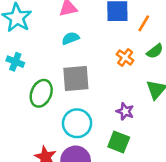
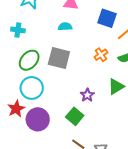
cyan cross: (15, 62) -> (18, 30), turned -32
cyan circle: (77, 123) -> (32, 88), moved

